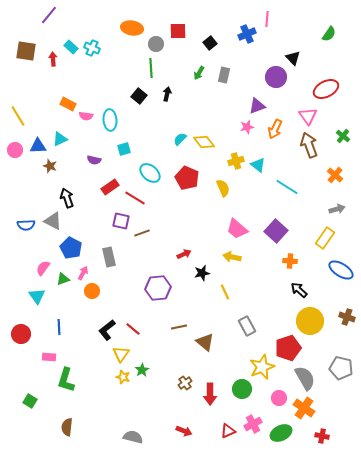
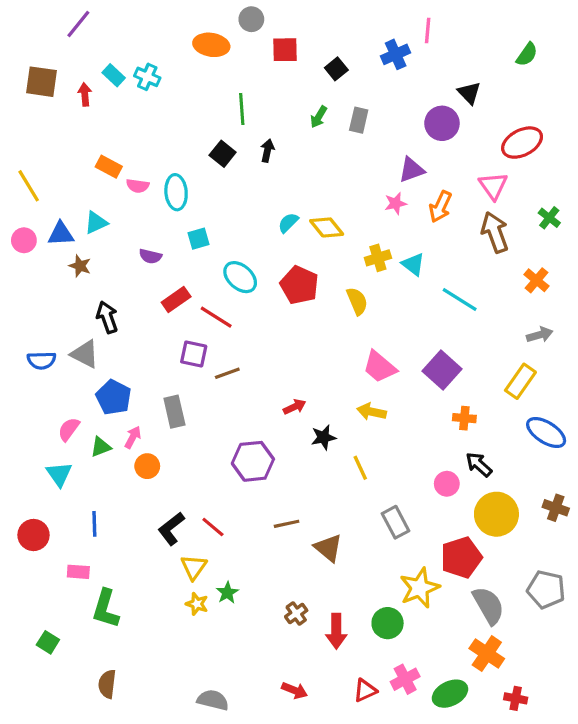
gray circle: (156, 44) -> (251, 19), moved
pink circle: (279, 398) -> (447, 484), moved

